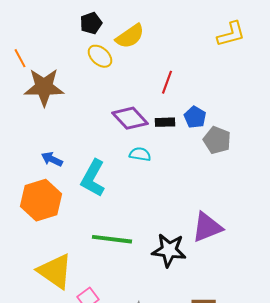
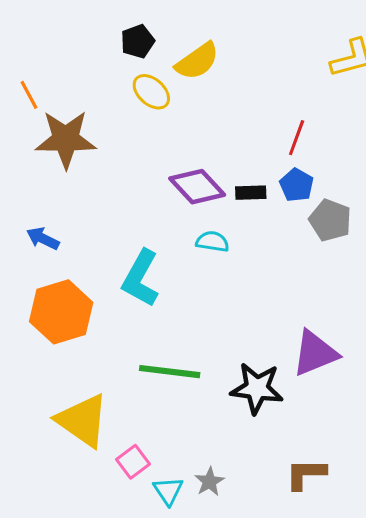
red line: (167, 82) -> (297, 138), moved
blue arrow: (52, 159) -> (43, 239), moved

